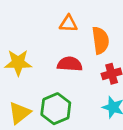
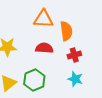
orange triangle: (68, 24) -> (43, 19), size x1.5

